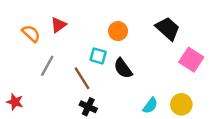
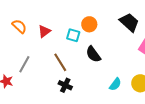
red triangle: (58, 25) -> (44, 31), moved
cyan square: (98, 56) -> (73, 35), moved
gray line: (47, 66) -> (24, 64), moved

